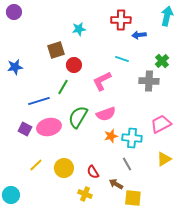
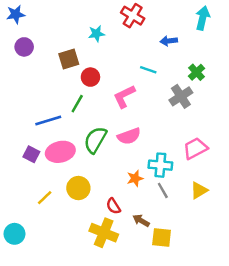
purple circle: (14, 12) -> (24, 47), moved
red cross: (121, 20) -> (133, 16), moved, turned 30
blue star: (15, 67) -> (16, 14), moved
gray cross: (149, 81) -> (181, 96), turned -36
orange star: (111, 136) -> (135, 178), moved
gray line: (127, 164) -> (163, 190), moved
yellow circle: (64, 168) -> (78, 188), moved
yellow cross: (85, 194) -> (104, 233), size x1.6

